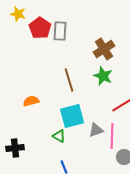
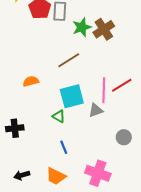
green star: (103, 76) -> (82, 27), moved, turned 30
brown line: (69, 80) -> (69, 60), turned 75
pink line: (112, 136) -> (104, 90), moved

